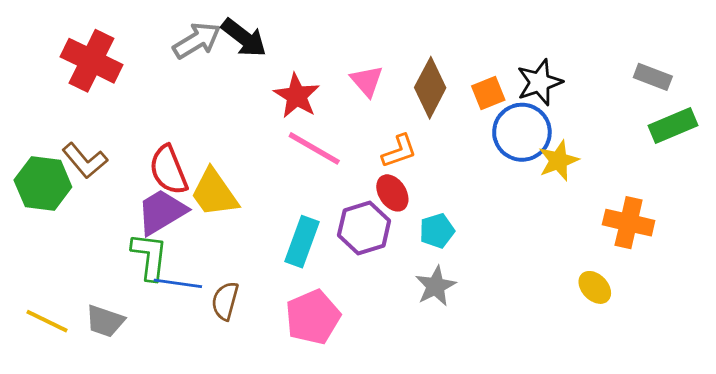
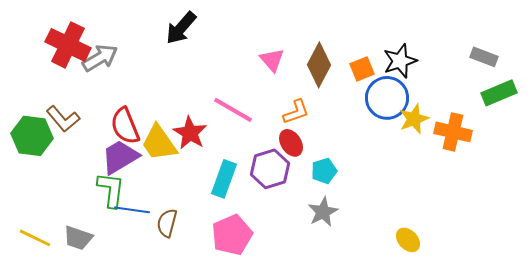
black arrow: (244, 38) -> (181, 28), turned 93
gray arrow: (197, 40) -> (100, 58), moved
red star: (297, 96) -> (190, 133), moved
orange cross: (629, 223) -> (453, 132), moved
yellow ellipse: (595, 287) -> (408, 240), moved

